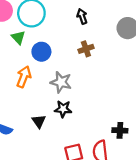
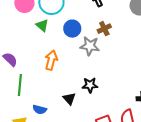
blue circle: (41, 52) -> (72, 29), moved
gray star: (61, 82) -> (90, 46), moved

